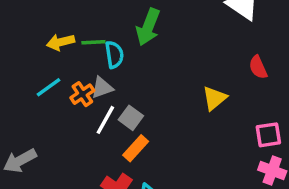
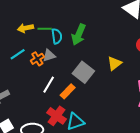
green arrow: (148, 27) -> (79, 35), moved
gray square: (131, 118) -> (83, 72), moved, size x1.5
white line: (105, 120) -> (49, 85), moved

